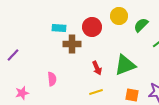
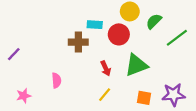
red circle: (92, 27) -> (119, 34), moved
cyan rectangle: (59, 28) -> (95, 25), moved
yellow line: (96, 92) -> (105, 95), turned -32

